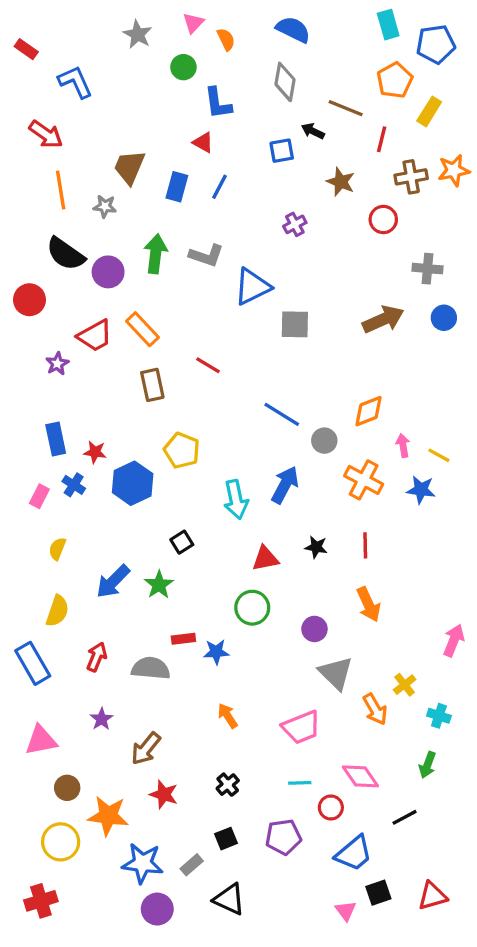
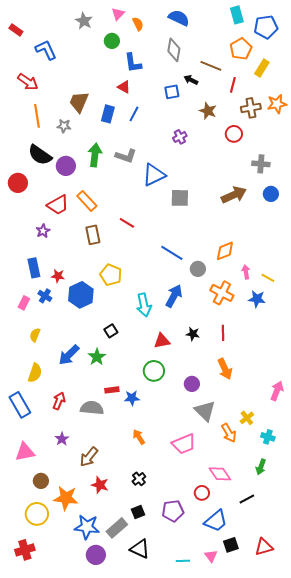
purple star: (57, 364) -> (43, 231), moved
cyan line: (300, 783) -> (183, 561), moved
gray rectangle: (192, 865) -> (117, 528), size x1.5

